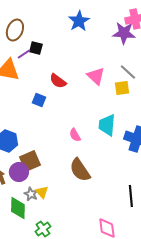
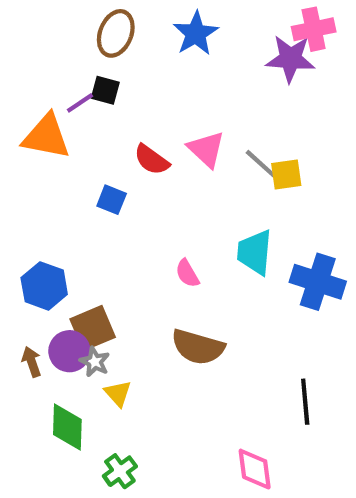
brown ellipse: (15, 30) -> (116, 33), moved
gray line: (128, 72) -> (261, 164), moved
pink triangle: (96, 76) -> (206, 149), moved
brown semicircle: (80, 170) -> (198, 347), turned -40
gray star: (31, 194) -> (95, 362), moved

